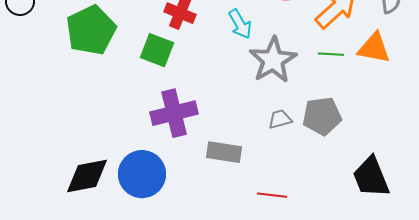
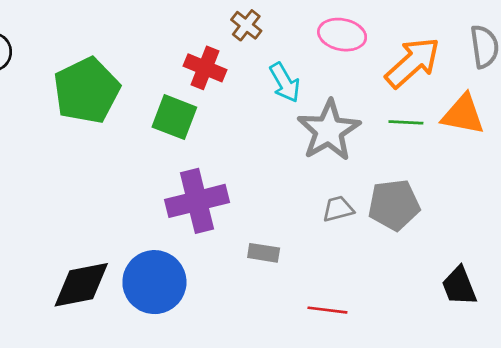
gray rectangle: (224, 152) -> (264, 253), size x0.7
black trapezoid: (371, 177) -> (459, 286), size x0.7

